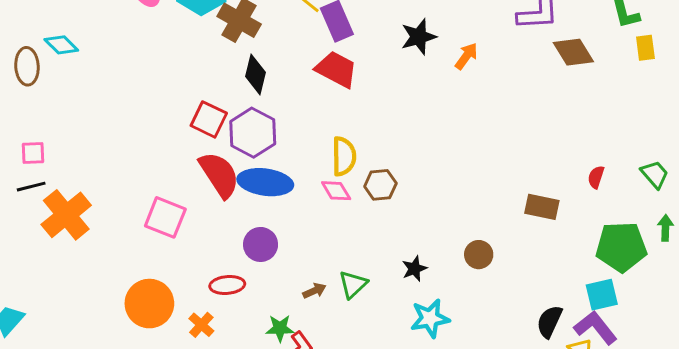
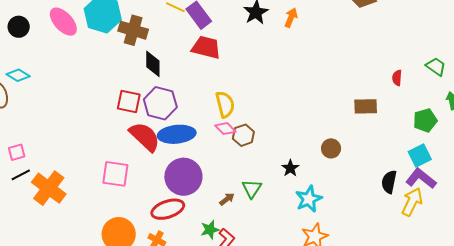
brown hexagon: (380, 185) -> (243, 135), moved
purple circle: (261, 244) -> (183, 177), size x1.6
green pentagon: (621, 247) -> (425, 120), size x0.7
red ellipse: (227, 285) -> (168, 209), size x1.4

